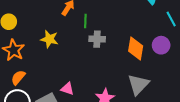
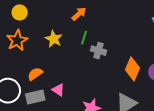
green line: (85, 21) -> (84, 38), moved
orange semicircle: (18, 77) -> (35, 74), moved

